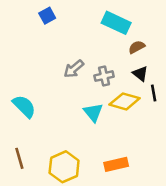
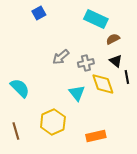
yellow diamond: (125, 101) -> (103, 84), turned 55
yellow hexagon: (64, 167) -> (53, 122), moved

